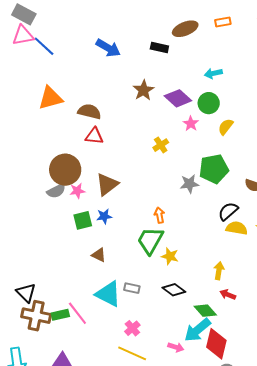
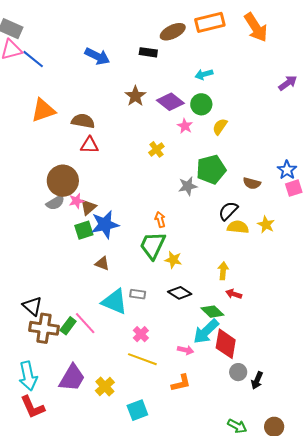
orange rectangle: (223, 22) -> (210, 22), size x1.8
brown triangle: (107, 184) -> (88, 207), moved, size x0.7
blue star: (104, 216) -> (105, 224), size x1.8
green rectangle: (60, 315) -> (68, 326), turned -36

